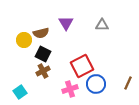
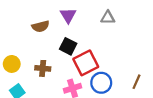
yellow circle: (24, 40) -> (12, 64), moved
black square: (43, 54) -> (68, 46), moved
brown cross: (43, 71) -> (43, 68), turned 32

